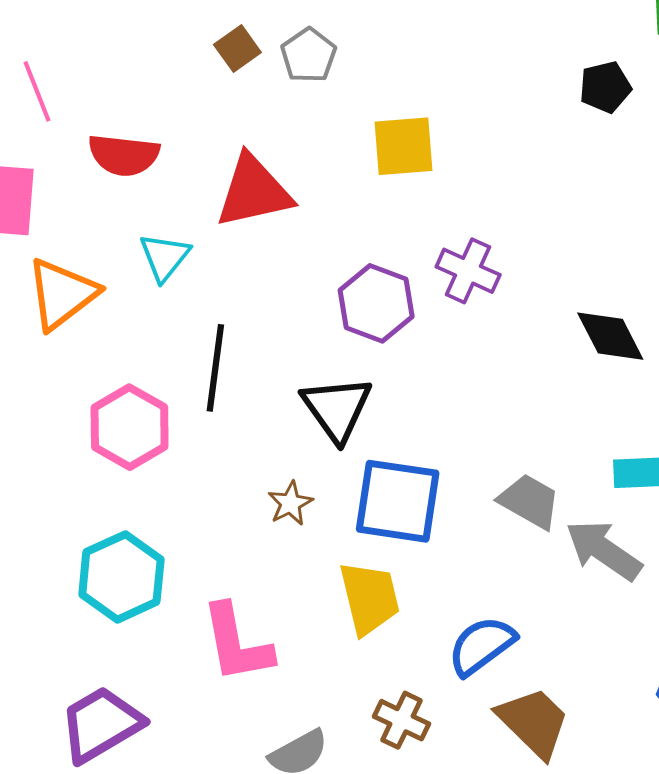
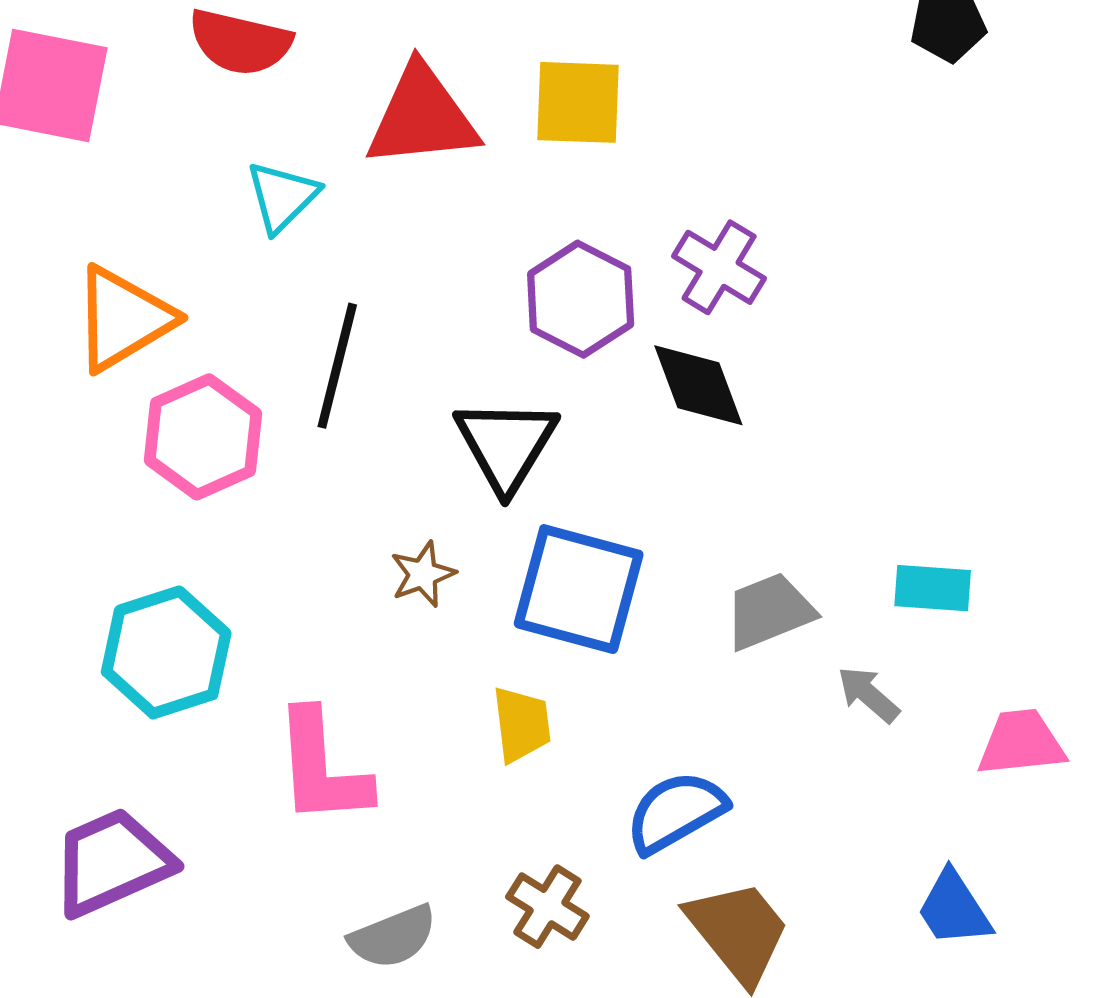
yellow square: (404, 146) -> (578, 102), moved
orange triangle: (62, 294) -> (123, 319), moved
black diamond: (610, 336) -> (698, 385), moved
gray trapezoid: (530, 501) -> (769, 611), turned -58
gray arrow: (604, 550) -> (868, 694), size x0.6
yellow trapezoid: (369, 598) -> (522, 724), size x0.7

